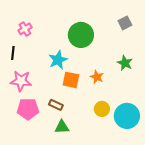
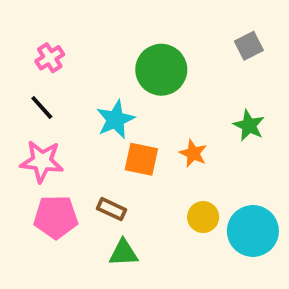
black line: (13, 53) -> (42, 108), moved, turned -48

